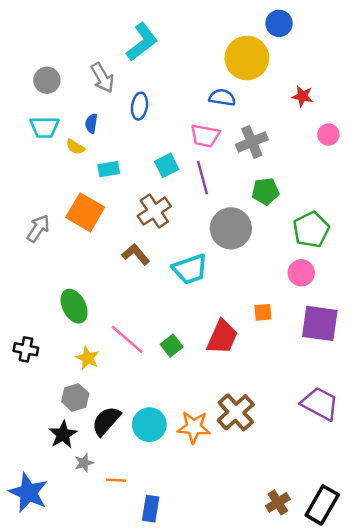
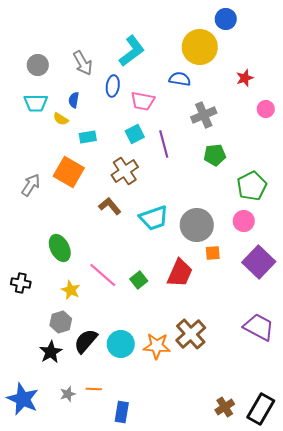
cyan L-shape: (142, 42) -> (132, 51), moved
red star: (302, 96) -> (245, 78), turned -30
pink trapezoid: (205, 136) -> (143, 101), moved
gray circle: (231, 228) -> (197, 225), moved
purple square: (320, 323) -> (259, 262), turned 36
gray star: (84, 463) -> (68, 394), moved

